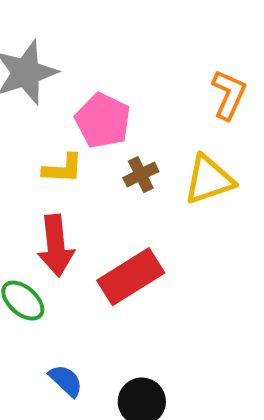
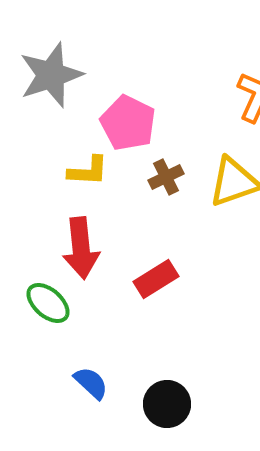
red rectangle: (131, 277) -> (156, 279), size x0.7

